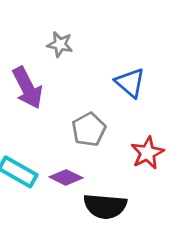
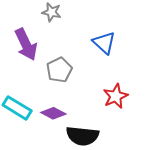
gray pentagon: (89, 129) -> (59, 70), moved

